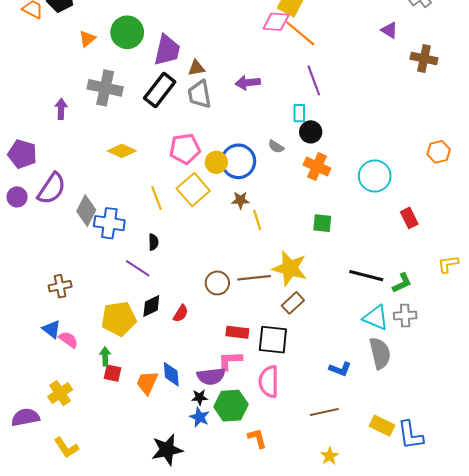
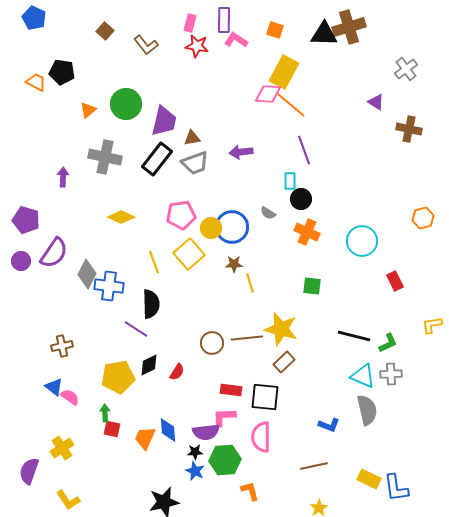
gray trapezoid: (200, 94) -> (195, 163), turned -100
black semicircle: (153, 242) -> (151, 304), size x1.8
purple semicircle: (25, 417) -> (29, 471), turned -60

